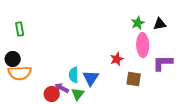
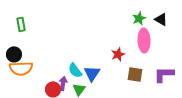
black triangle: (160, 24) -> (161, 19), turned 40
purple L-shape: (163, 63) -> (164, 74), moved
cyan semicircle: (74, 75) -> (75, 70), turned -35
purple arrow: (62, 88) -> (63, 83), turned 72

